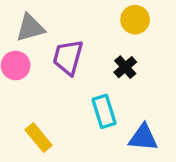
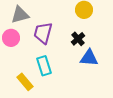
cyan rectangle: (104, 111) -> (44, 66), moved
blue triangle: (143, 138) -> (89, 58), moved

